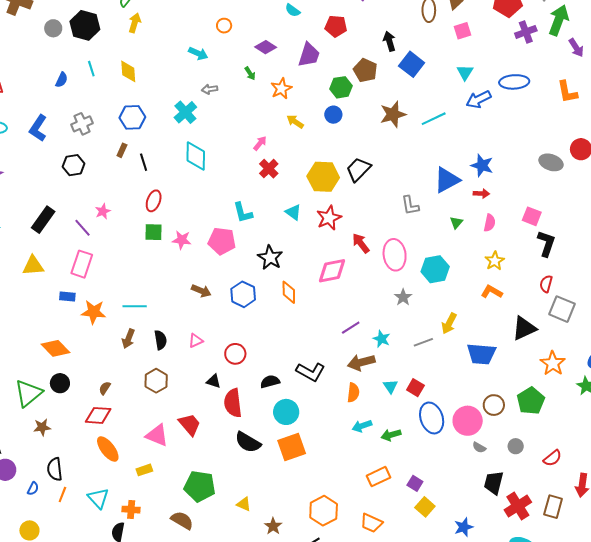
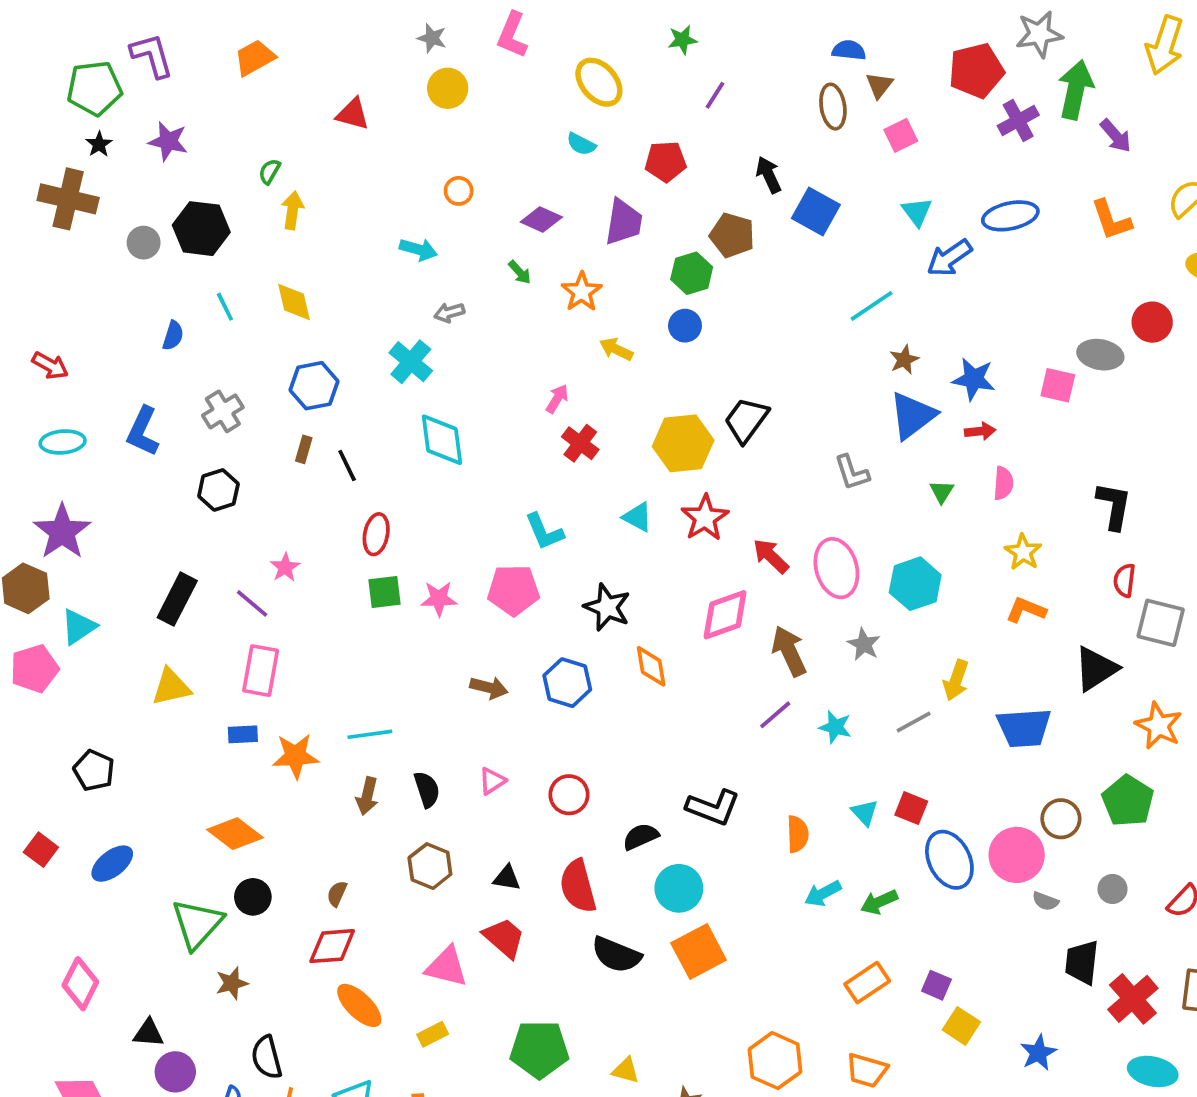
brown star: (393, 114) -> (904, 360), moved, size x0.6
pink square: (532, 216) -> (1058, 385), moved
brown arrow: (361, 362) -> (789, 651), moved, turned 88
black triangle: (214, 381) -> (507, 878), moved

